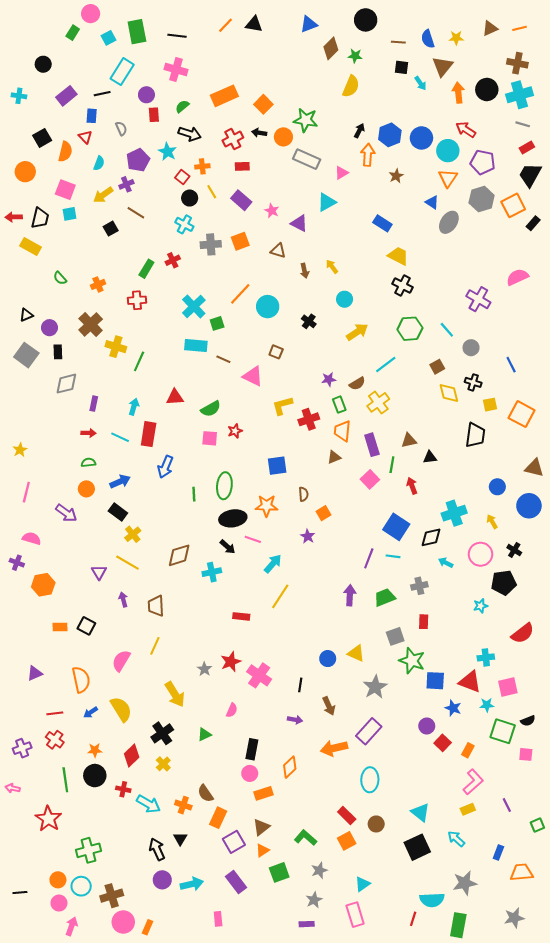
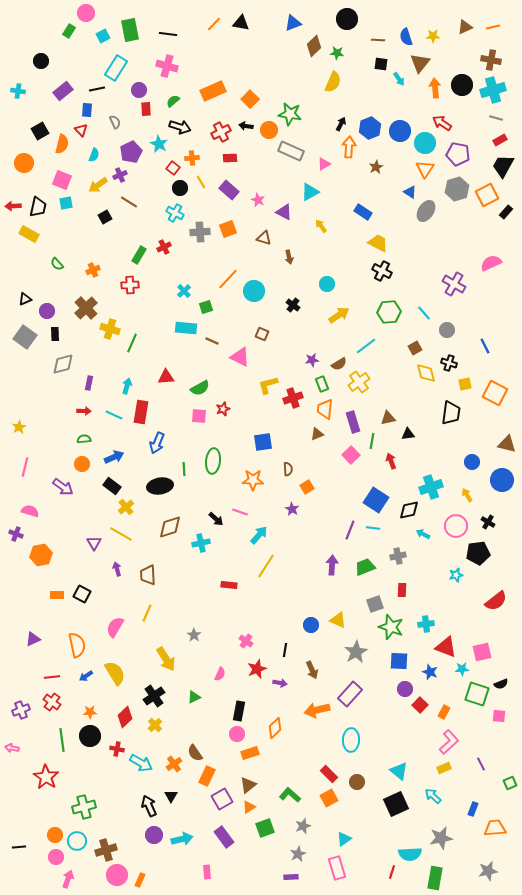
yellow arrow: (332, 267) -> (321, 226), moved
cyan cross: (194, 307) -> (184, 291), size x0.6
black ellipse: (233, 518) -> (160, 486), moved
cyan cross: (486, 657) -> (426, 624), moved
red star: (231, 662) -> (257, 669), moved
pink cross: (259, 675) -> (246, 641), size x0.6
blue square: (435, 681) -> (399, 661), moved
orange cross: (183, 805) -> (174, 764), turned 35

